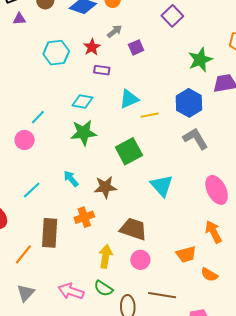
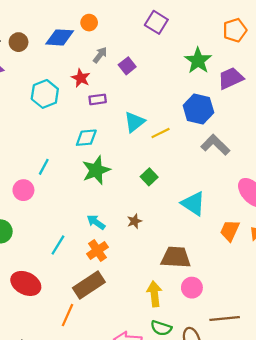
pink circle: (25, 140) -> (23, 190), moved
green square: (129, 151) -> (149, 177), size x0.6
brown star: (105, 187) -> (134, 221), size x0.6
orange cross: (84, 217) -> (97, 250), moved
brown rectangle: (50, 233) -> (89, 285), turned 68
orange trapezoid: (186, 254) -> (230, 231), moved, turned 145

